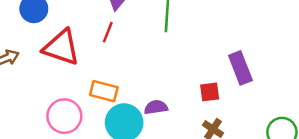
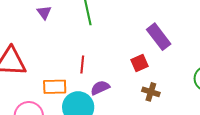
red line: (108, 32) -> (82, 65), moved

